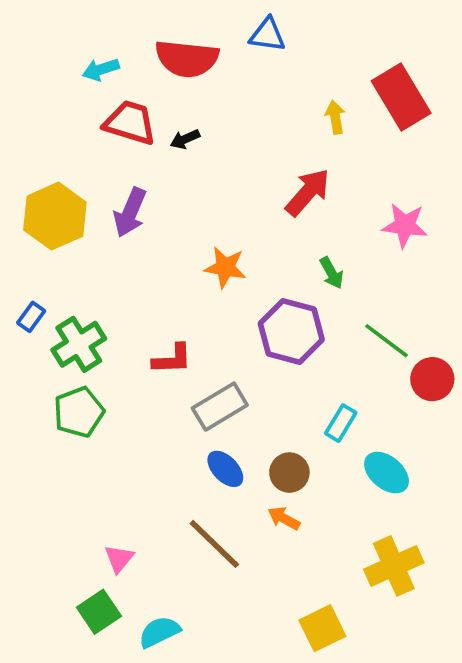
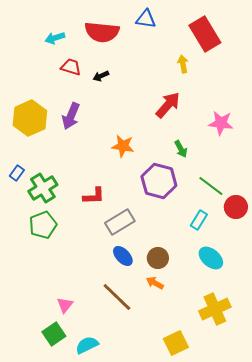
red rectangle: (401, 97) -> (205, 34), moved
red trapezoid: (130, 123) -> (71, 67), size x0.7
cyan rectangle: (341, 423) -> (199, 220), moved

